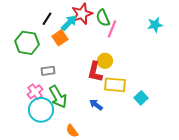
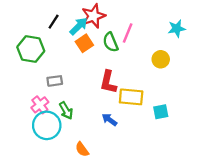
green semicircle: (103, 18) -> (111, 42), moved
orange square: (60, 38) -> (84, 43), moved
yellow circle: (105, 61) -> (161, 59), moved
green arrow: (58, 97) -> (66, 111), size x0.7
cyan square: (141, 98) -> (161, 112), turned 32

